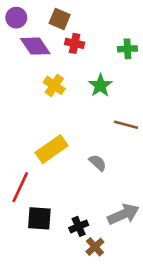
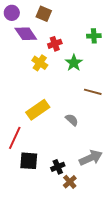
red cross: (75, 43) -> (55, 44), moved, turned -32

